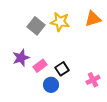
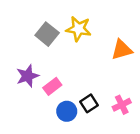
orange triangle: (93, 19) -> (122, 50), moved
black square: (62, 69) -> (89, 103), moved

